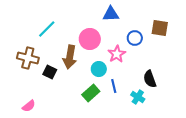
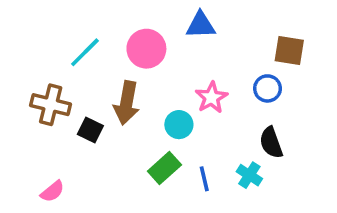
blue circle: (135, 38) -> (267, 88), moved
pink circle: (90, 39) -> (146, 49), moved
blue line: (114, 86) -> (204, 179), moved

